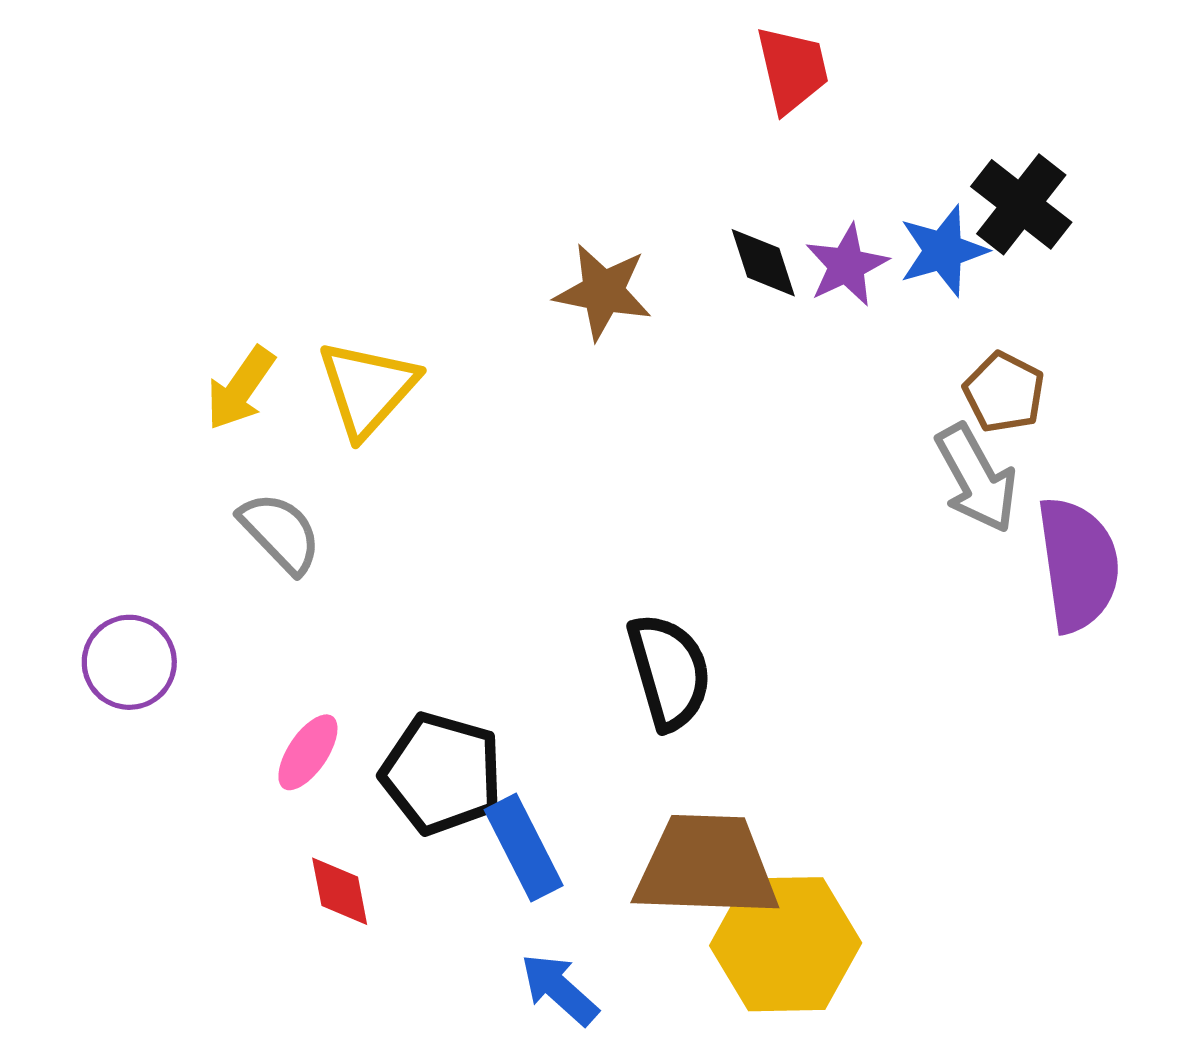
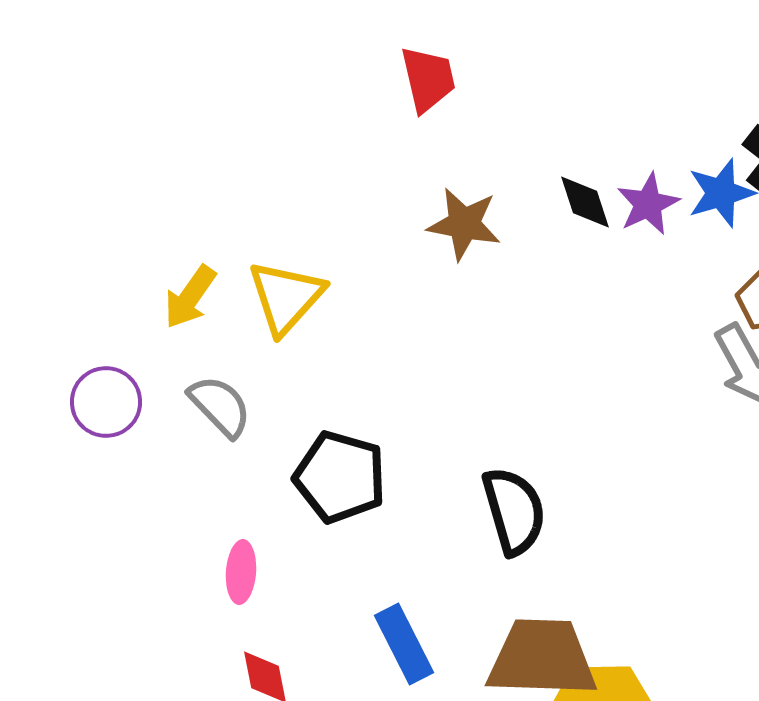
red trapezoid: (792, 69) -> (428, 79), moved
purple circle: (129, 662) -> (106, 402), moved
pink ellipse: (308, 752) -> (241, 572), turned -30
black pentagon: (442, 773) -> (340, 477), moved

